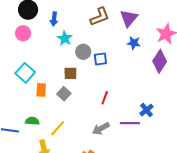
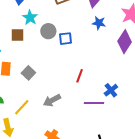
brown square: (70, 73) -> (18, 35), moved
red line: (105, 98) -> (80, 76), moved
gray arrow: (101, 129) -> (52, 100), moved

